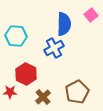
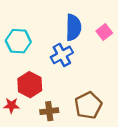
pink square: (91, 15) -> (104, 32), moved
brown cross: (43, 97) -> (49, 111), turned 35

